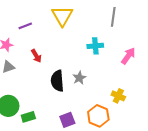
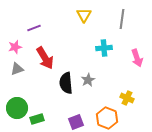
yellow triangle: (62, 16) -> (84, 15), moved, size x0.7
red arrow: (36, 56) -> (45, 58), size x1.6
pink arrow: (128, 56) -> (137, 58), turned 126

